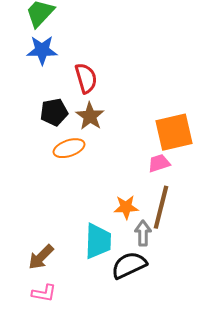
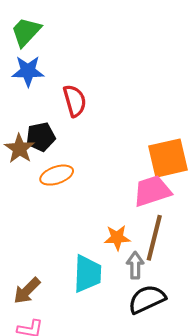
brown star: (90, 116) -> (19, 149), moved
pink trapezoid: (159, 163) -> (152, 191), size x1.6
black semicircle: (129, 265) -> (147, 299), moved

